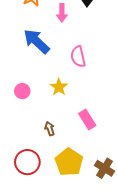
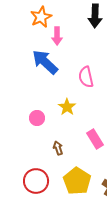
pink arrow: (62, 13) -> (57, 36), moved
pink circle: (22, 91) -> (37, 118), moved

